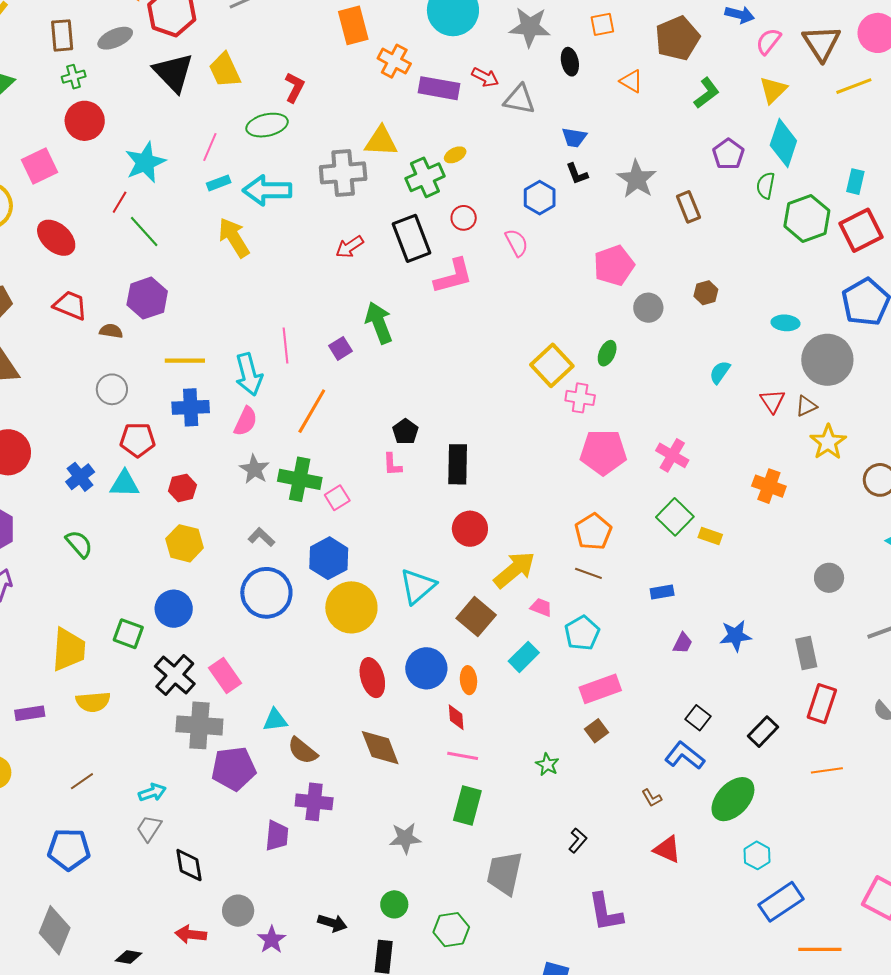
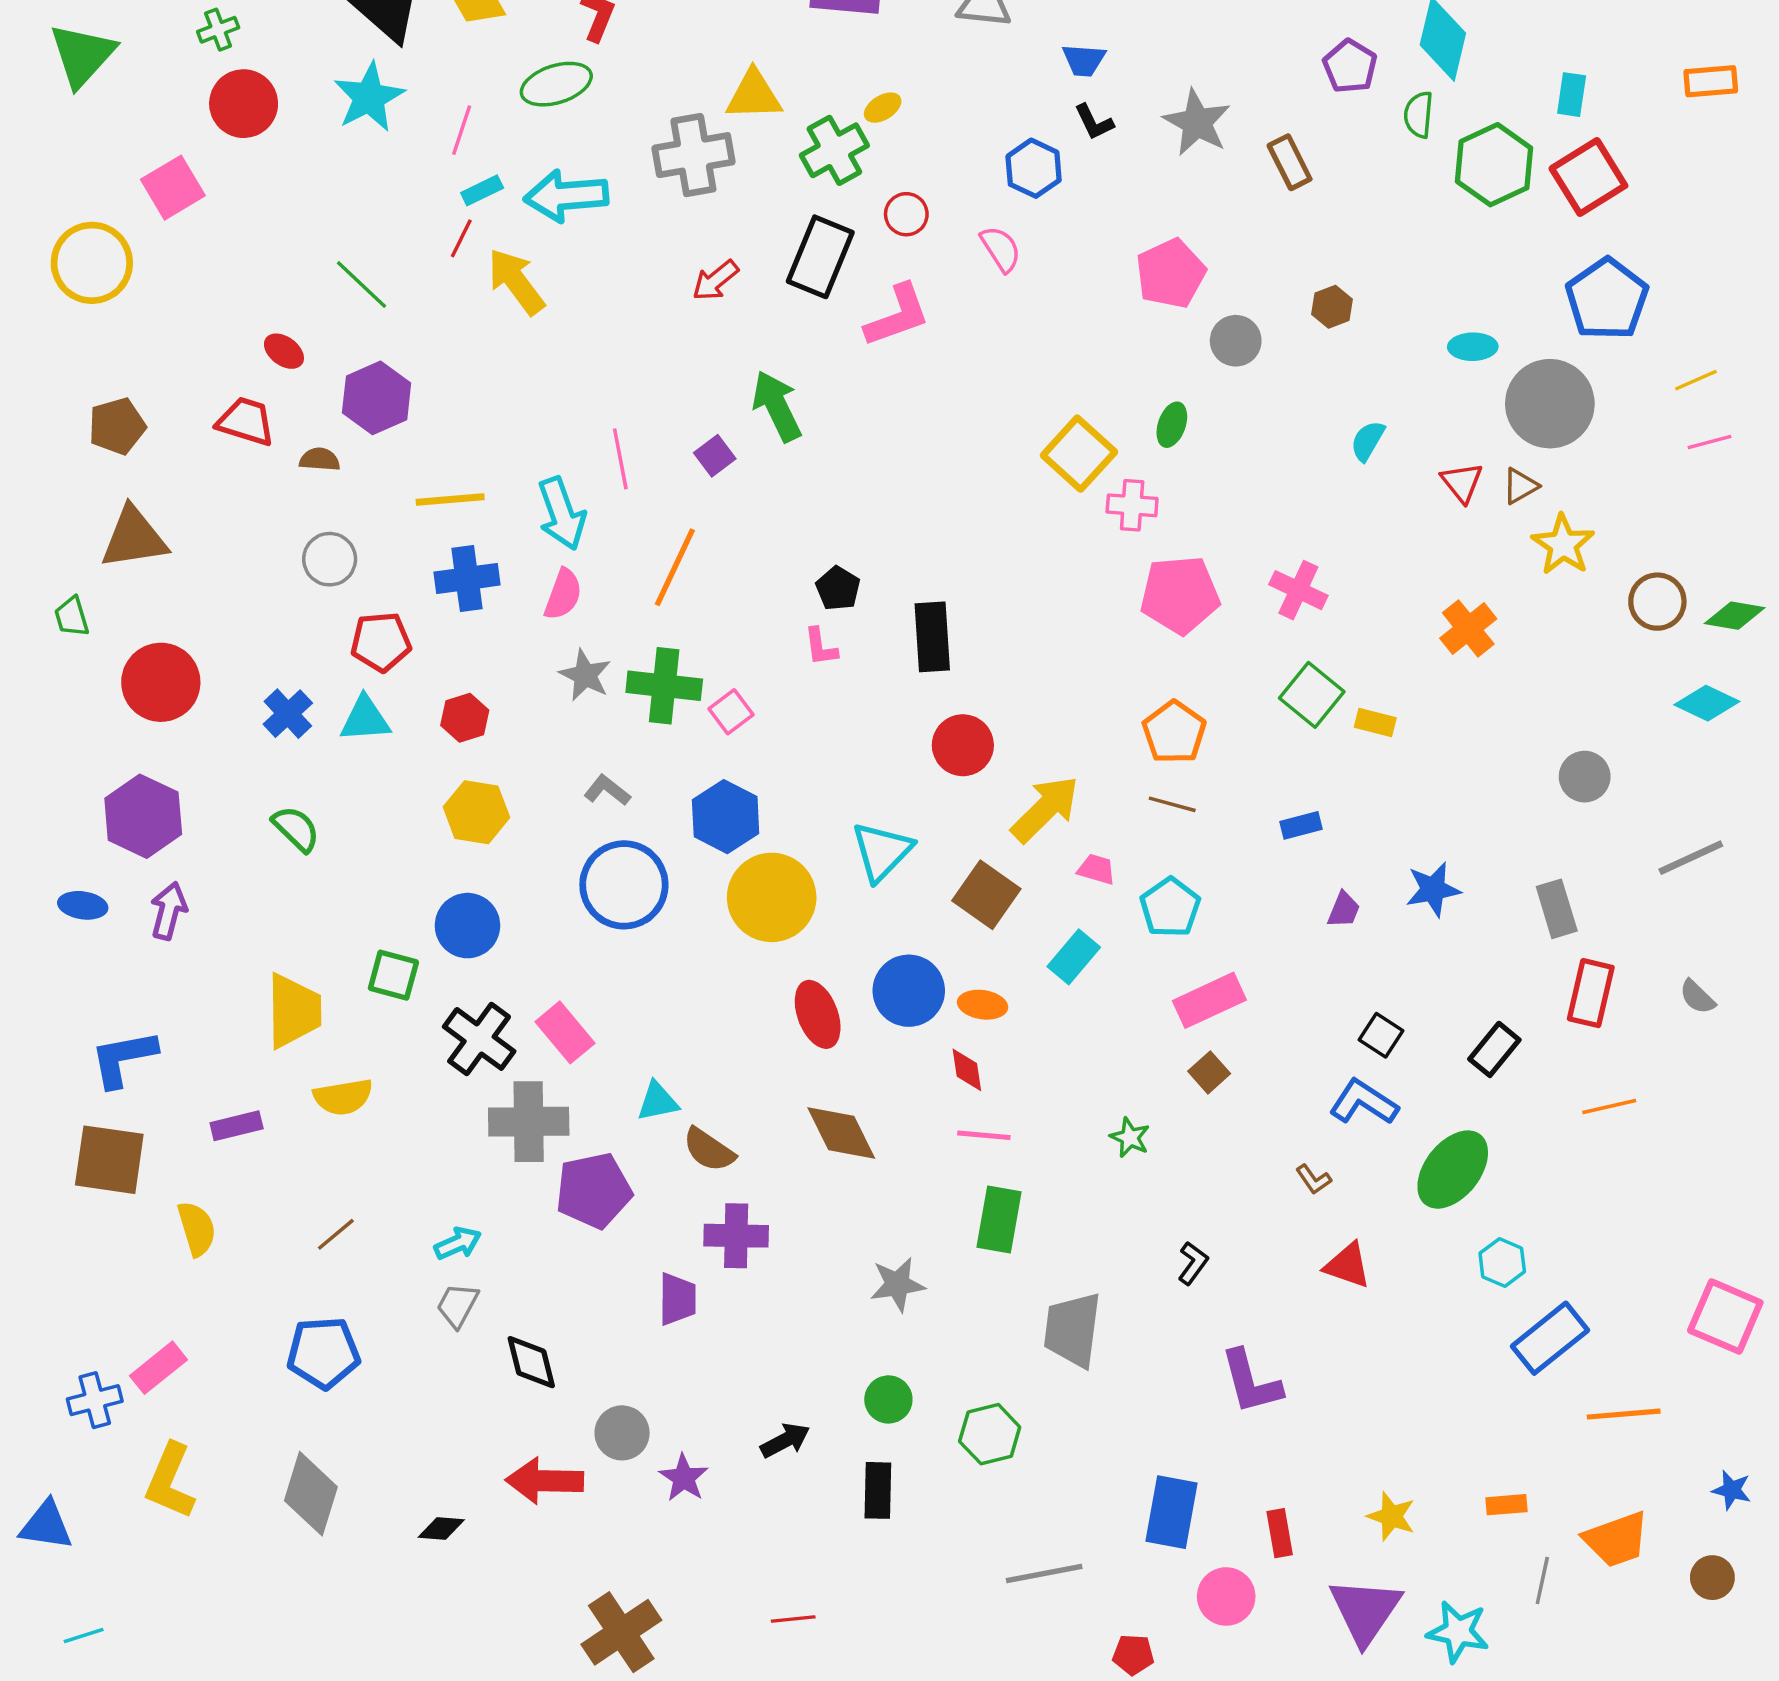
cyan star: (145, 162) -> (369, 97), moved
red line: (120, 202) -> (461, 238), moved
red ellipse: (56, 238) -> (284, 351), moved, size x0.6
black rectangle: (412, 238) -> (820, 257), turned 48
orange cross: (769, 486) -> (1468, 628), turned 36
orange ellipse: (468, 680) -> (983, 1005), turned -72
black arrow: (332, 923) -> (785, 1440), turned -40
red arrow: (191, 934) -> (545, 1481), size x1.4

